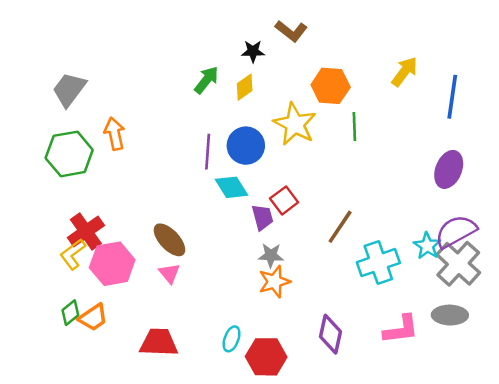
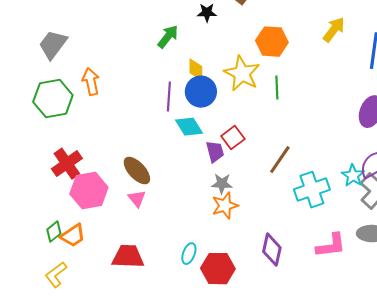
yellow diamond: (245, 87) -> (196, 70), moved, turned -55
green line: (354, 126) -> (277, 88), moved
yellow L-shape: (73, 254) -> (56, 275), moved

